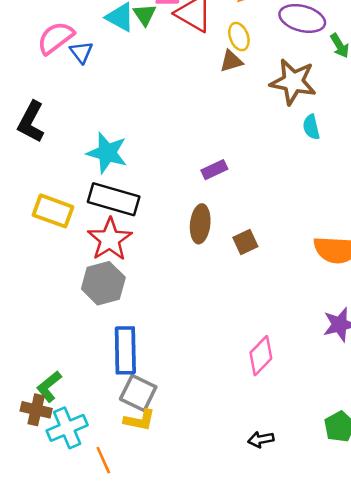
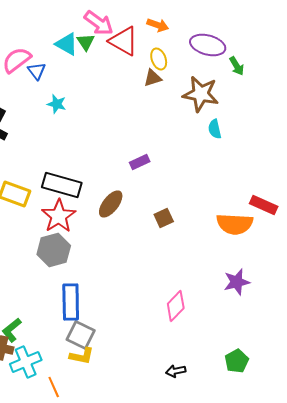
cyan star: (107, 153) -> (57, 104), moved, size x0.6
brown ellipse: (200, 224) -> (111, 204), moved, turned 32

